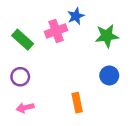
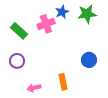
green star: (107, 36) -> (87, 14), moved
pink arrow: (25, 108) -> (34, 88), moved

